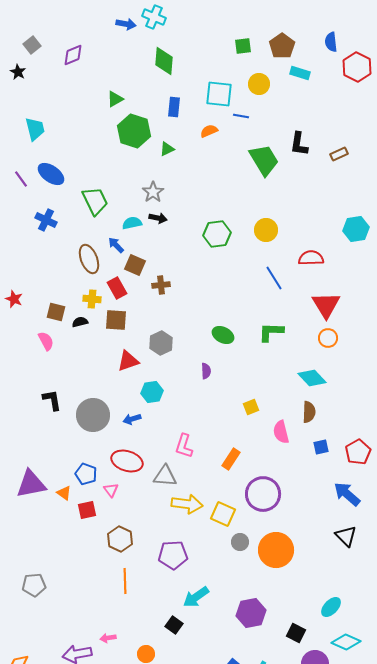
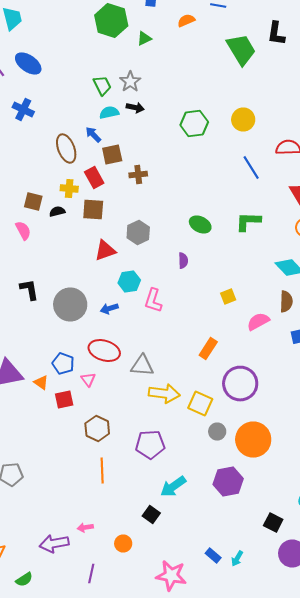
green trapezoid: (95, 201) -> (102, 86), moved, size x0.7
brown square: (135, 265) -> (112, 154), turned -35
pink semicircle: (281, 432) -> (258, 322), turned 75
pink L-shape: (184, 446) -> (153, 300), moved
purple hexagon: (251, 613) -> (228, 482), moved

